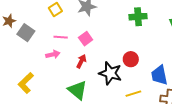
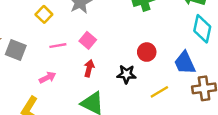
pink arrow: (53, 54) -> (47, 77), moved
black star: (110, 73) -> (126, 74), size x0.7

